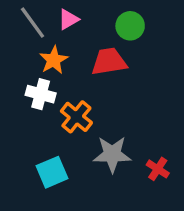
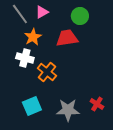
gray star: (112, 154) -> (68, 110), moved

